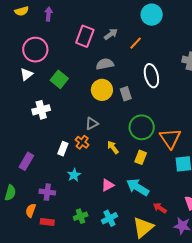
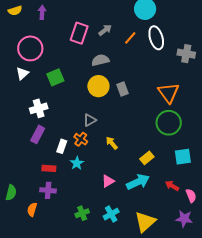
white ellipse: (151, 76) -> (156, 38), moved
green square: (59, 79) -> (55, 77), turned 30
green circle: (142, 127) -> (169, 123), moved
orange triangle: (170, 138) -> (169, 93), moved
yellow rectangle: (141, 157) -> (147, 158), moved, turned 32
purple rectangle: (26, 161) -> (38, 134), moved
cyan star: (74, 175) -> (77, 163), moved
cyan arrow: (138, 187) -> (138, 182), turned 125
red arrow: (160, 208) -> (172, 186), moved
red rectangle: (47, 222) -> (49, 168), moved

